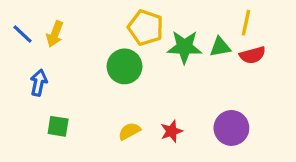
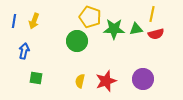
blue line: (22, 34) -> (14, 21), turned 56
yellow semicircle: (129, 131) -> (80, 81), turned -48
red star: (171, 131) -> (106, 81), size x1.5

